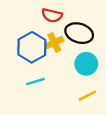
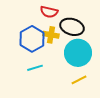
yellow cross: (54, 43) -> (51, 35), turned 35
cyan circle: (86, 64) -> (78, 53), size x1.4

